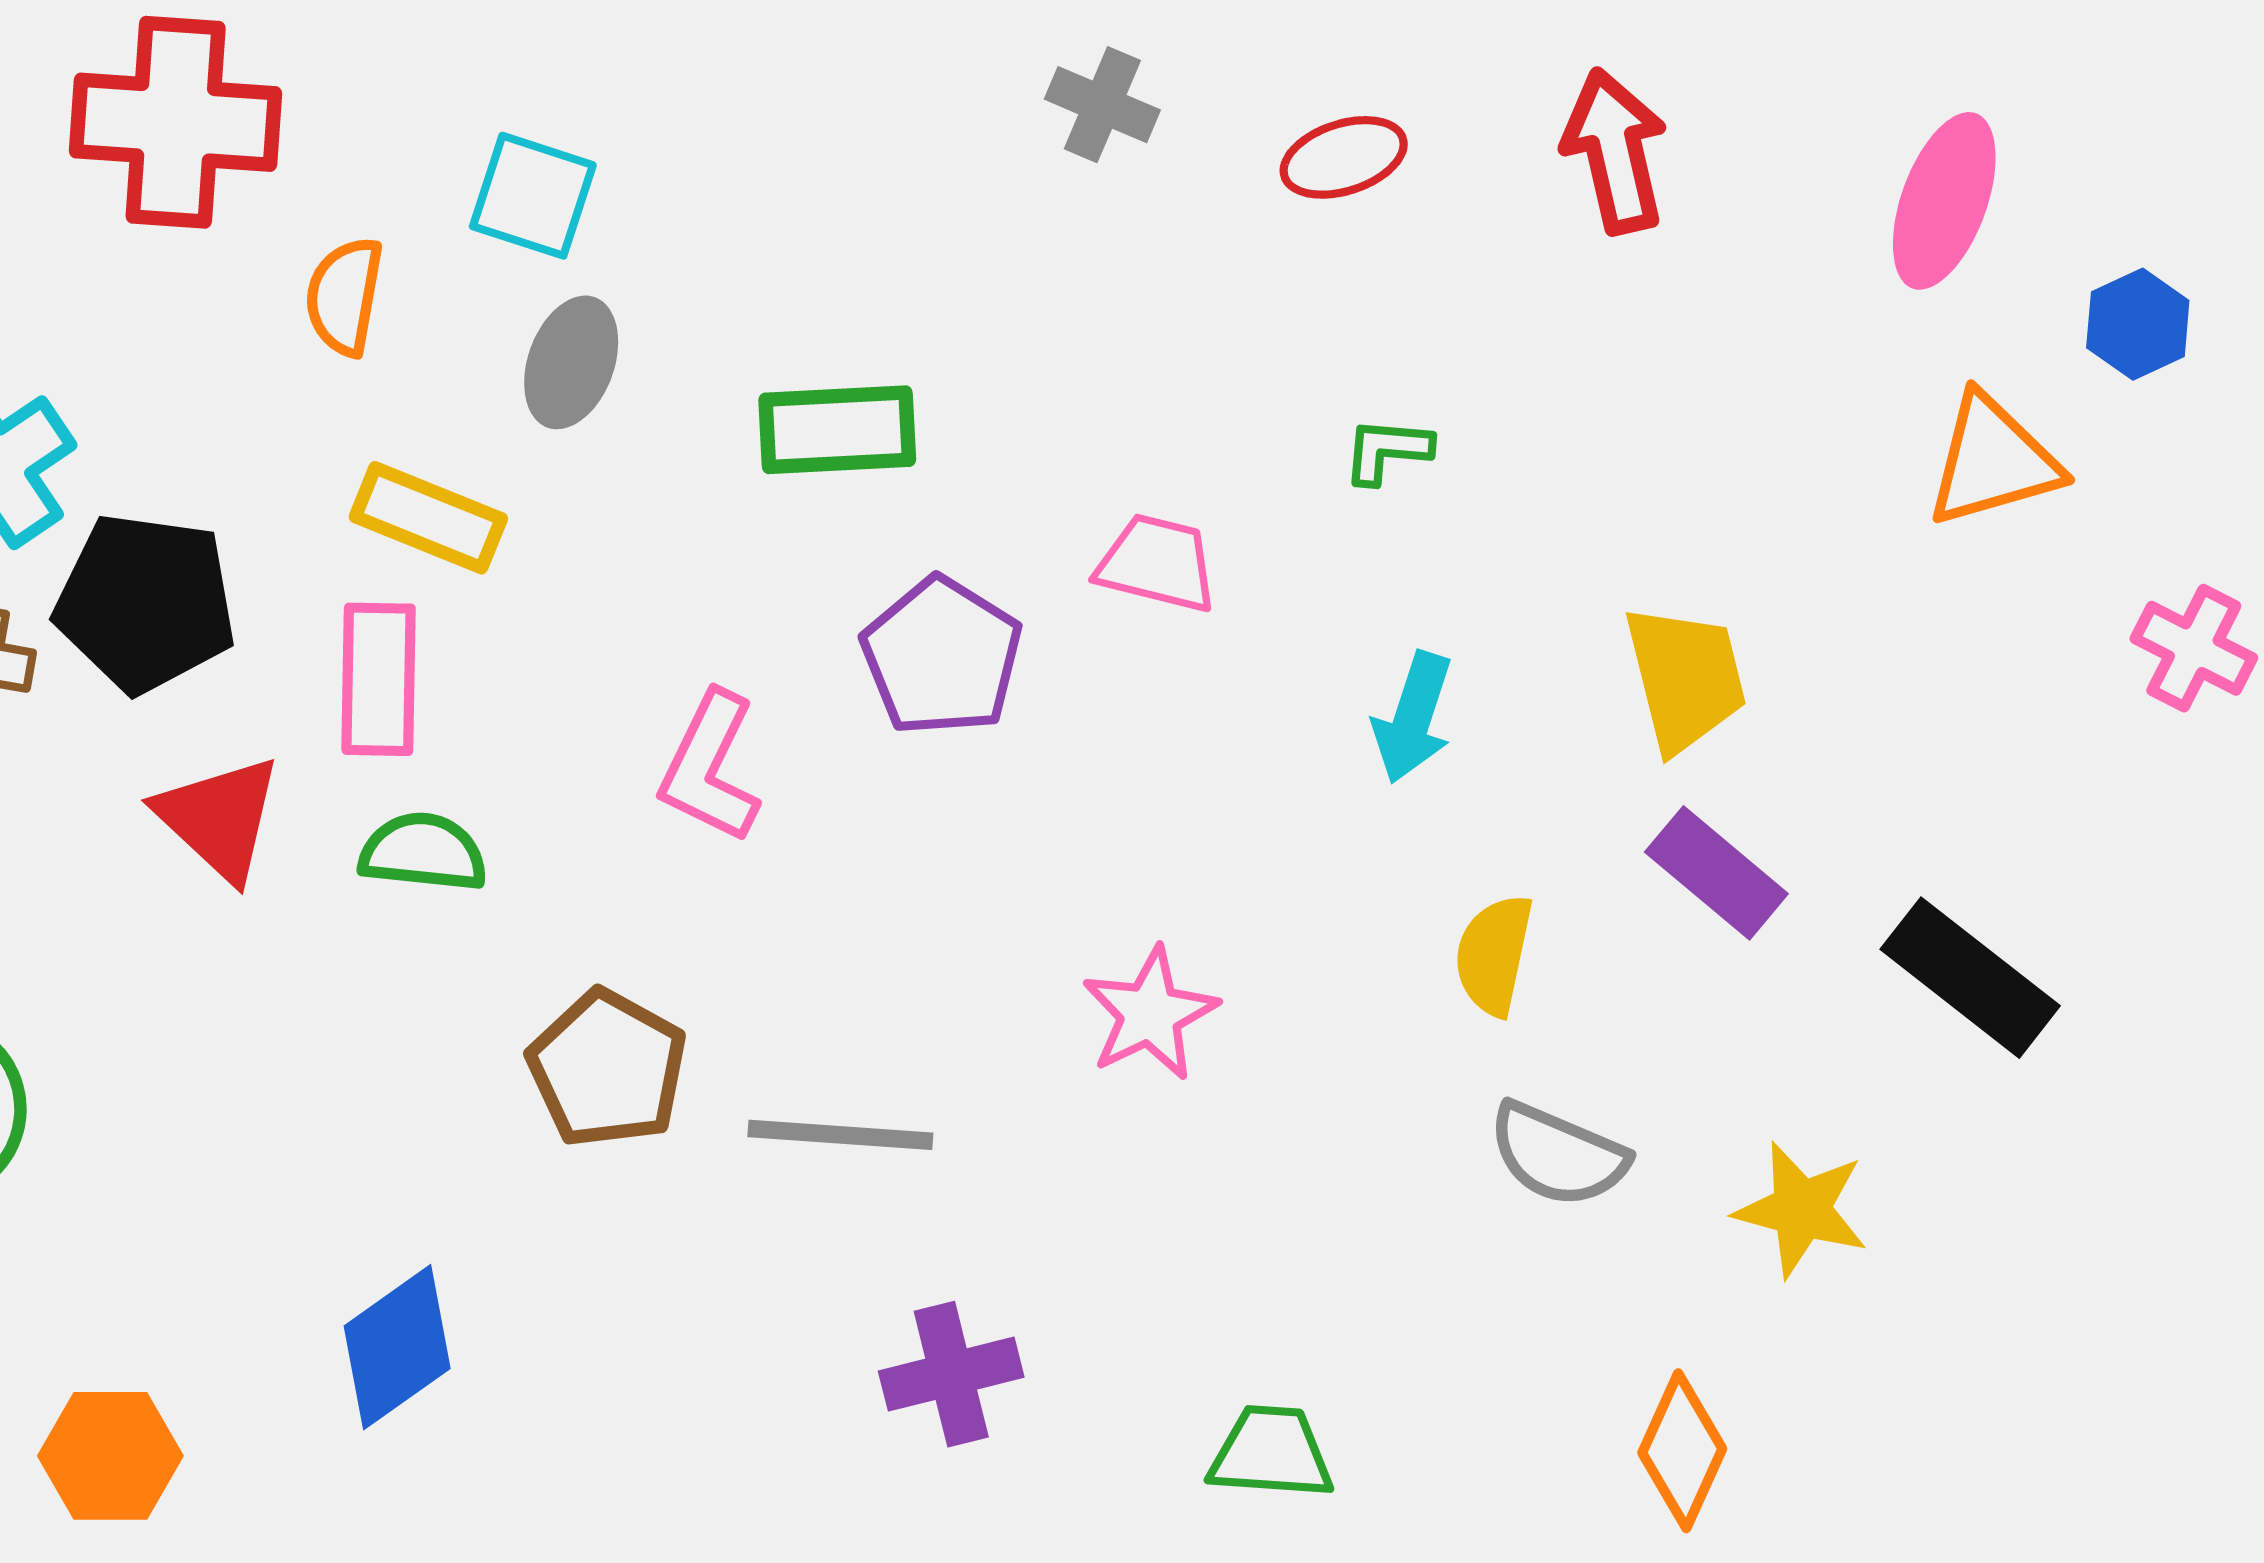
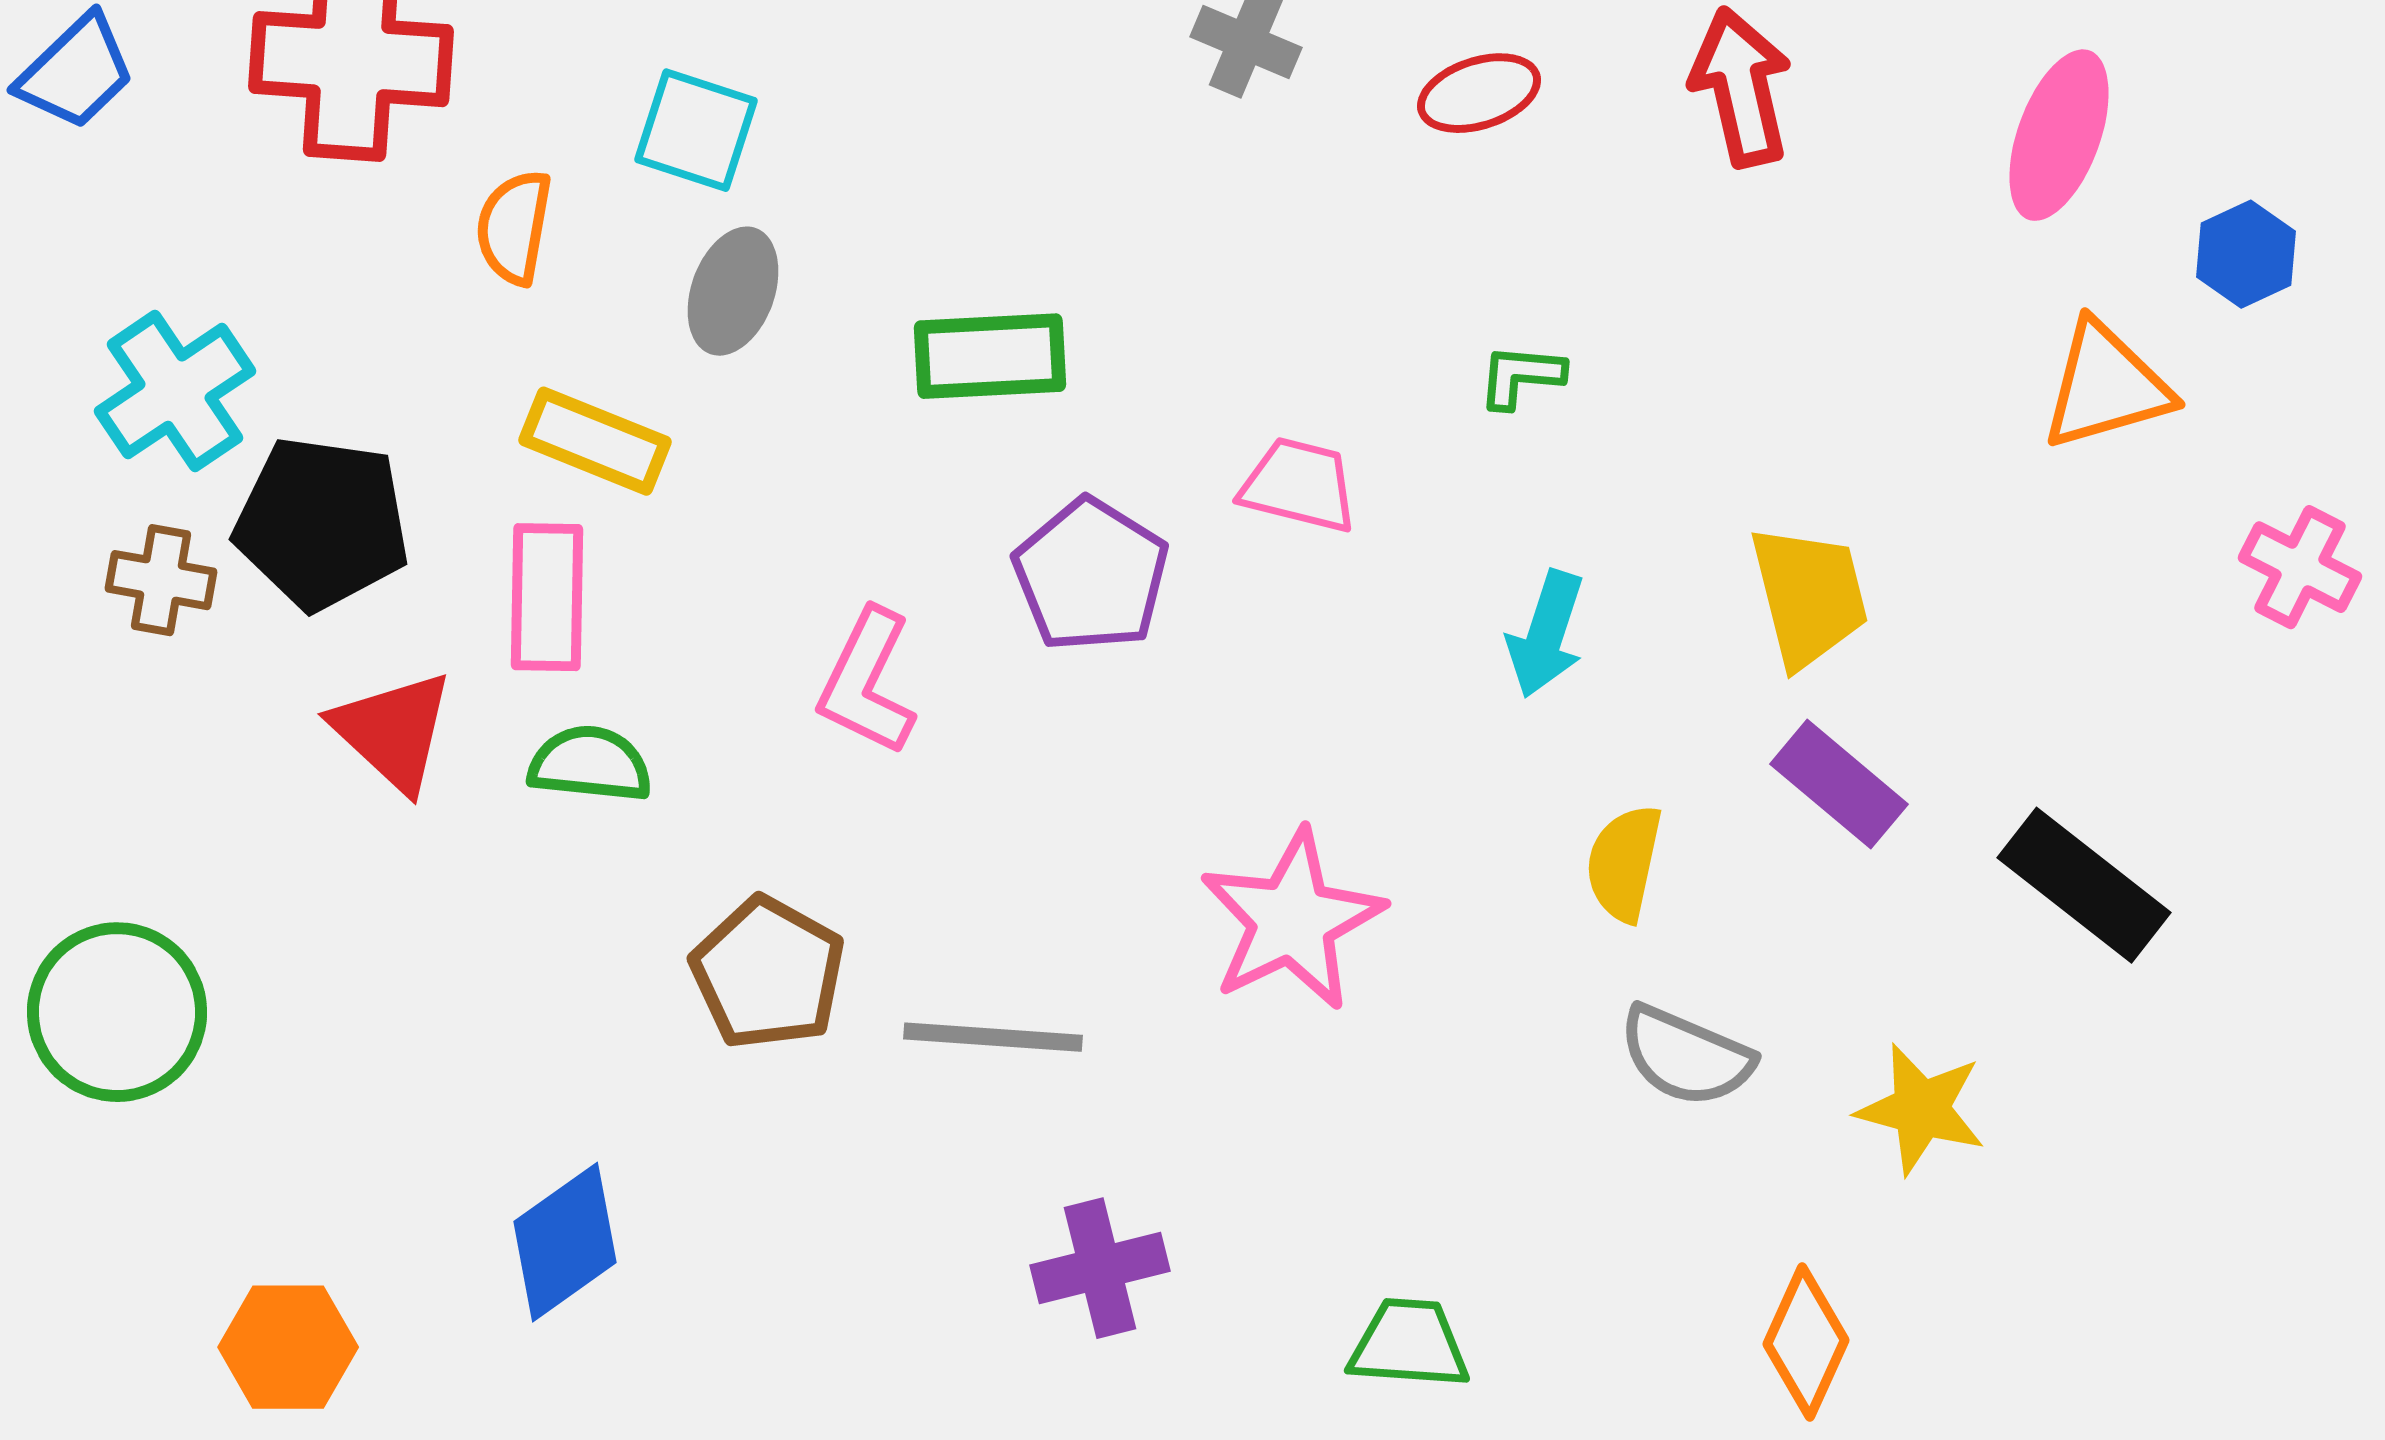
pink star: (1150, 1014) -> (1292, 920), size x1.4

